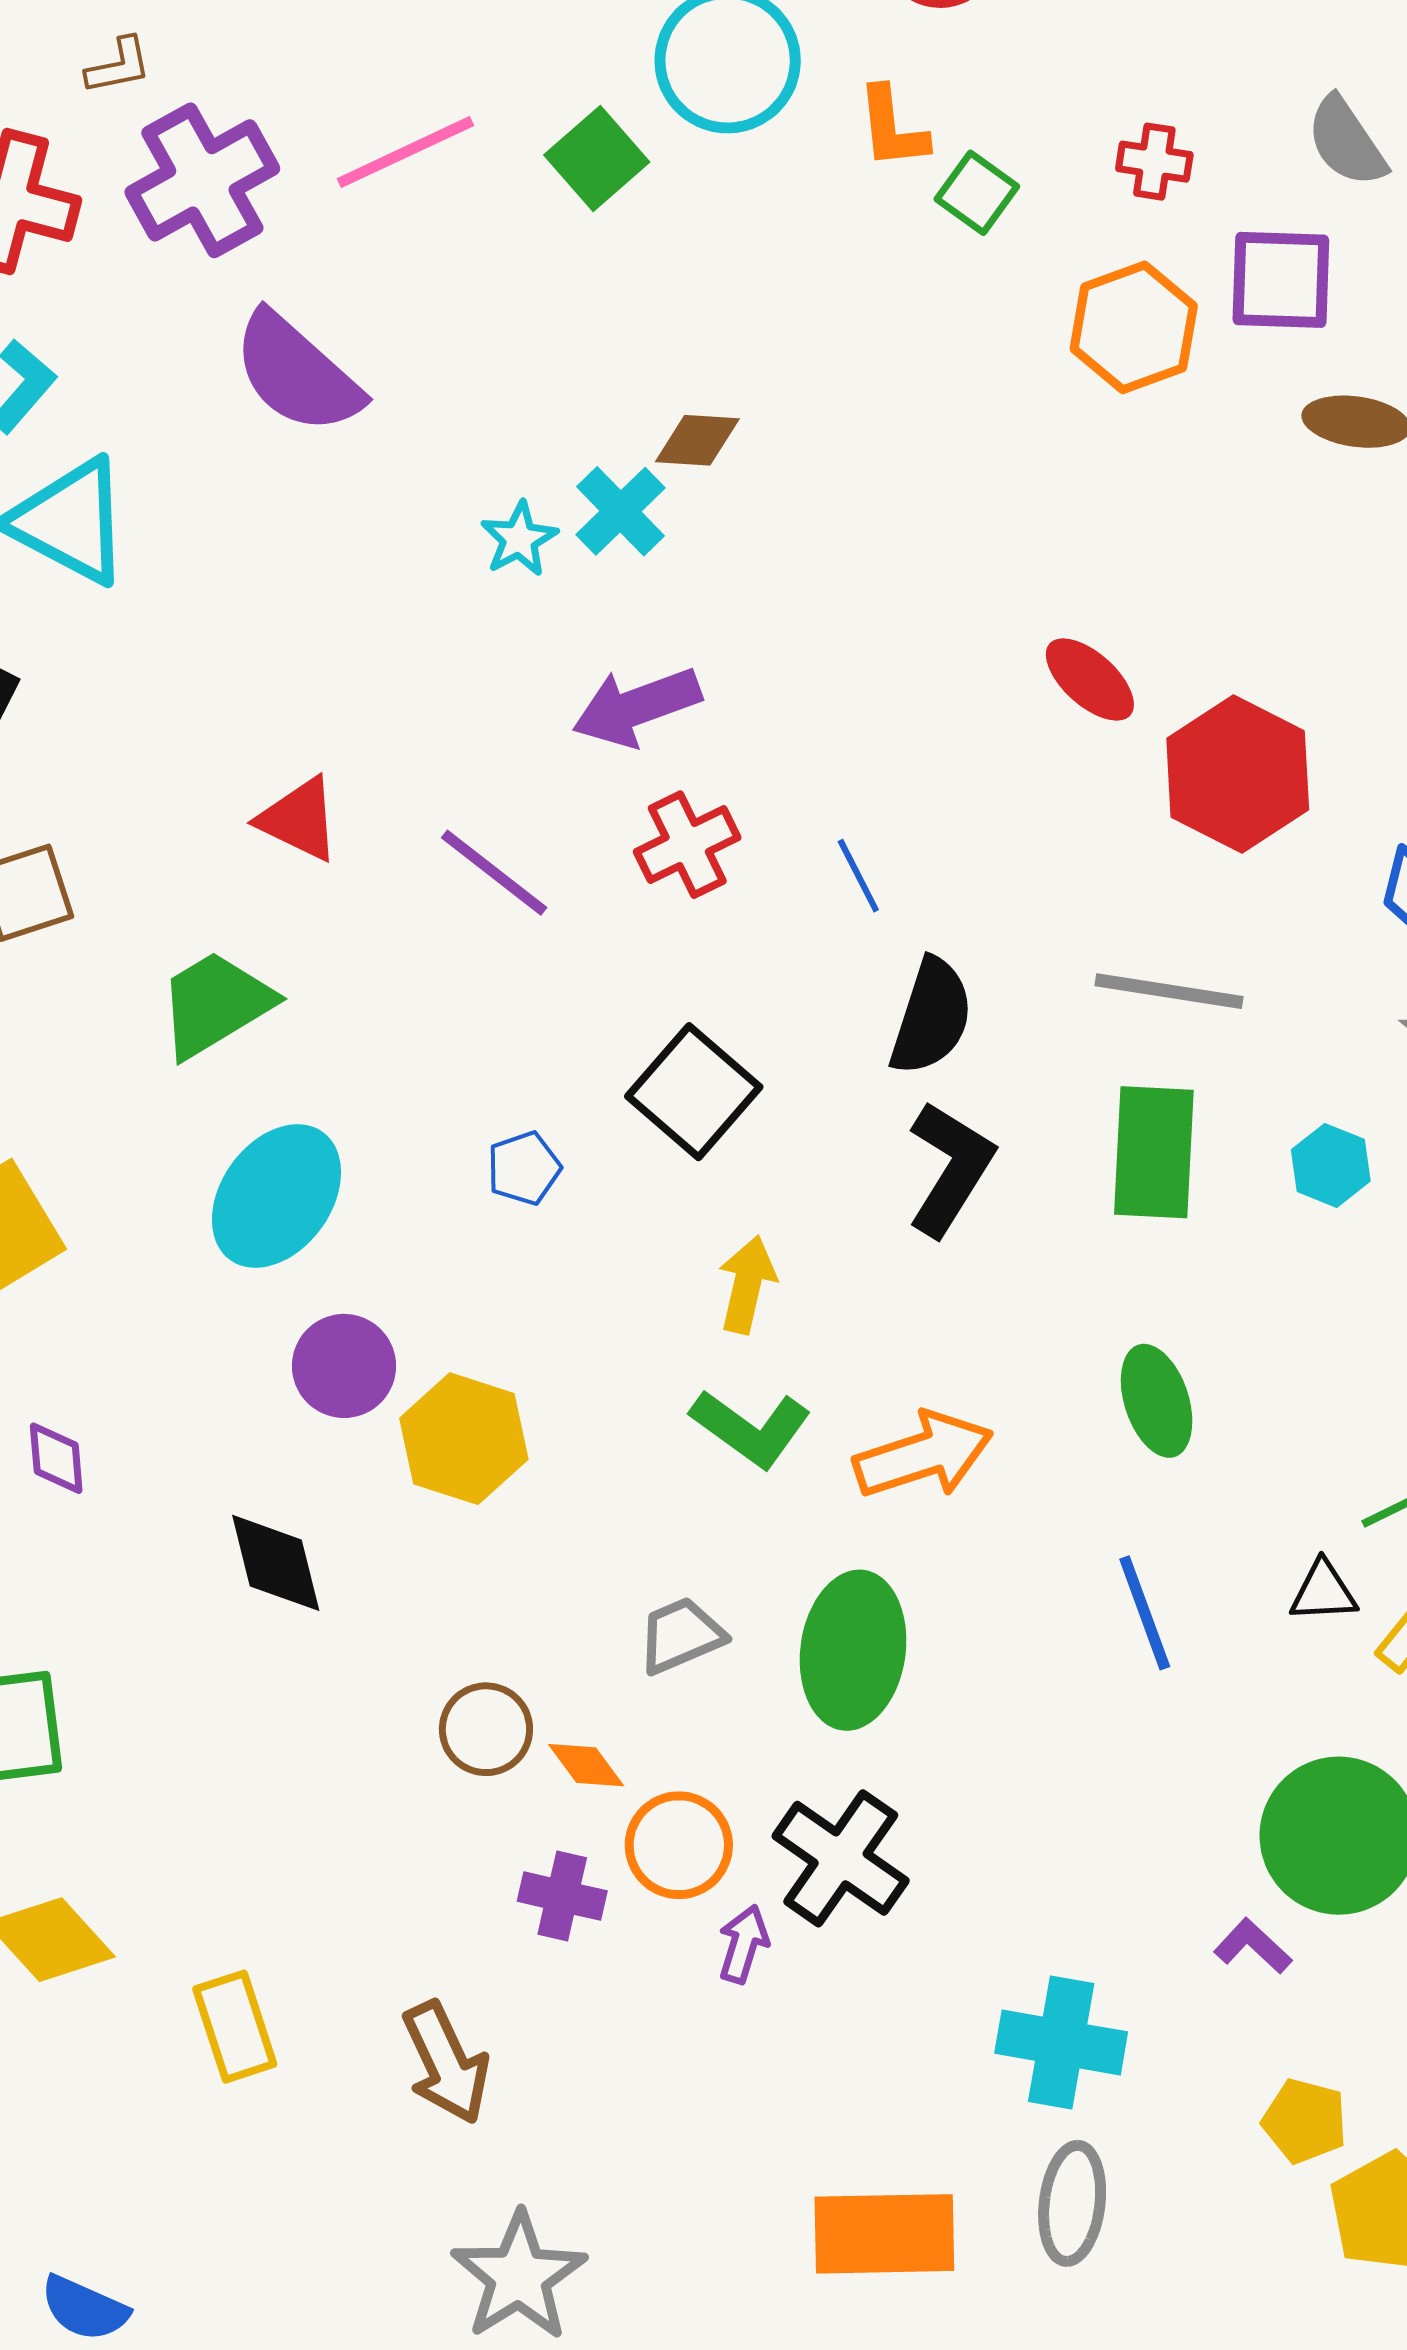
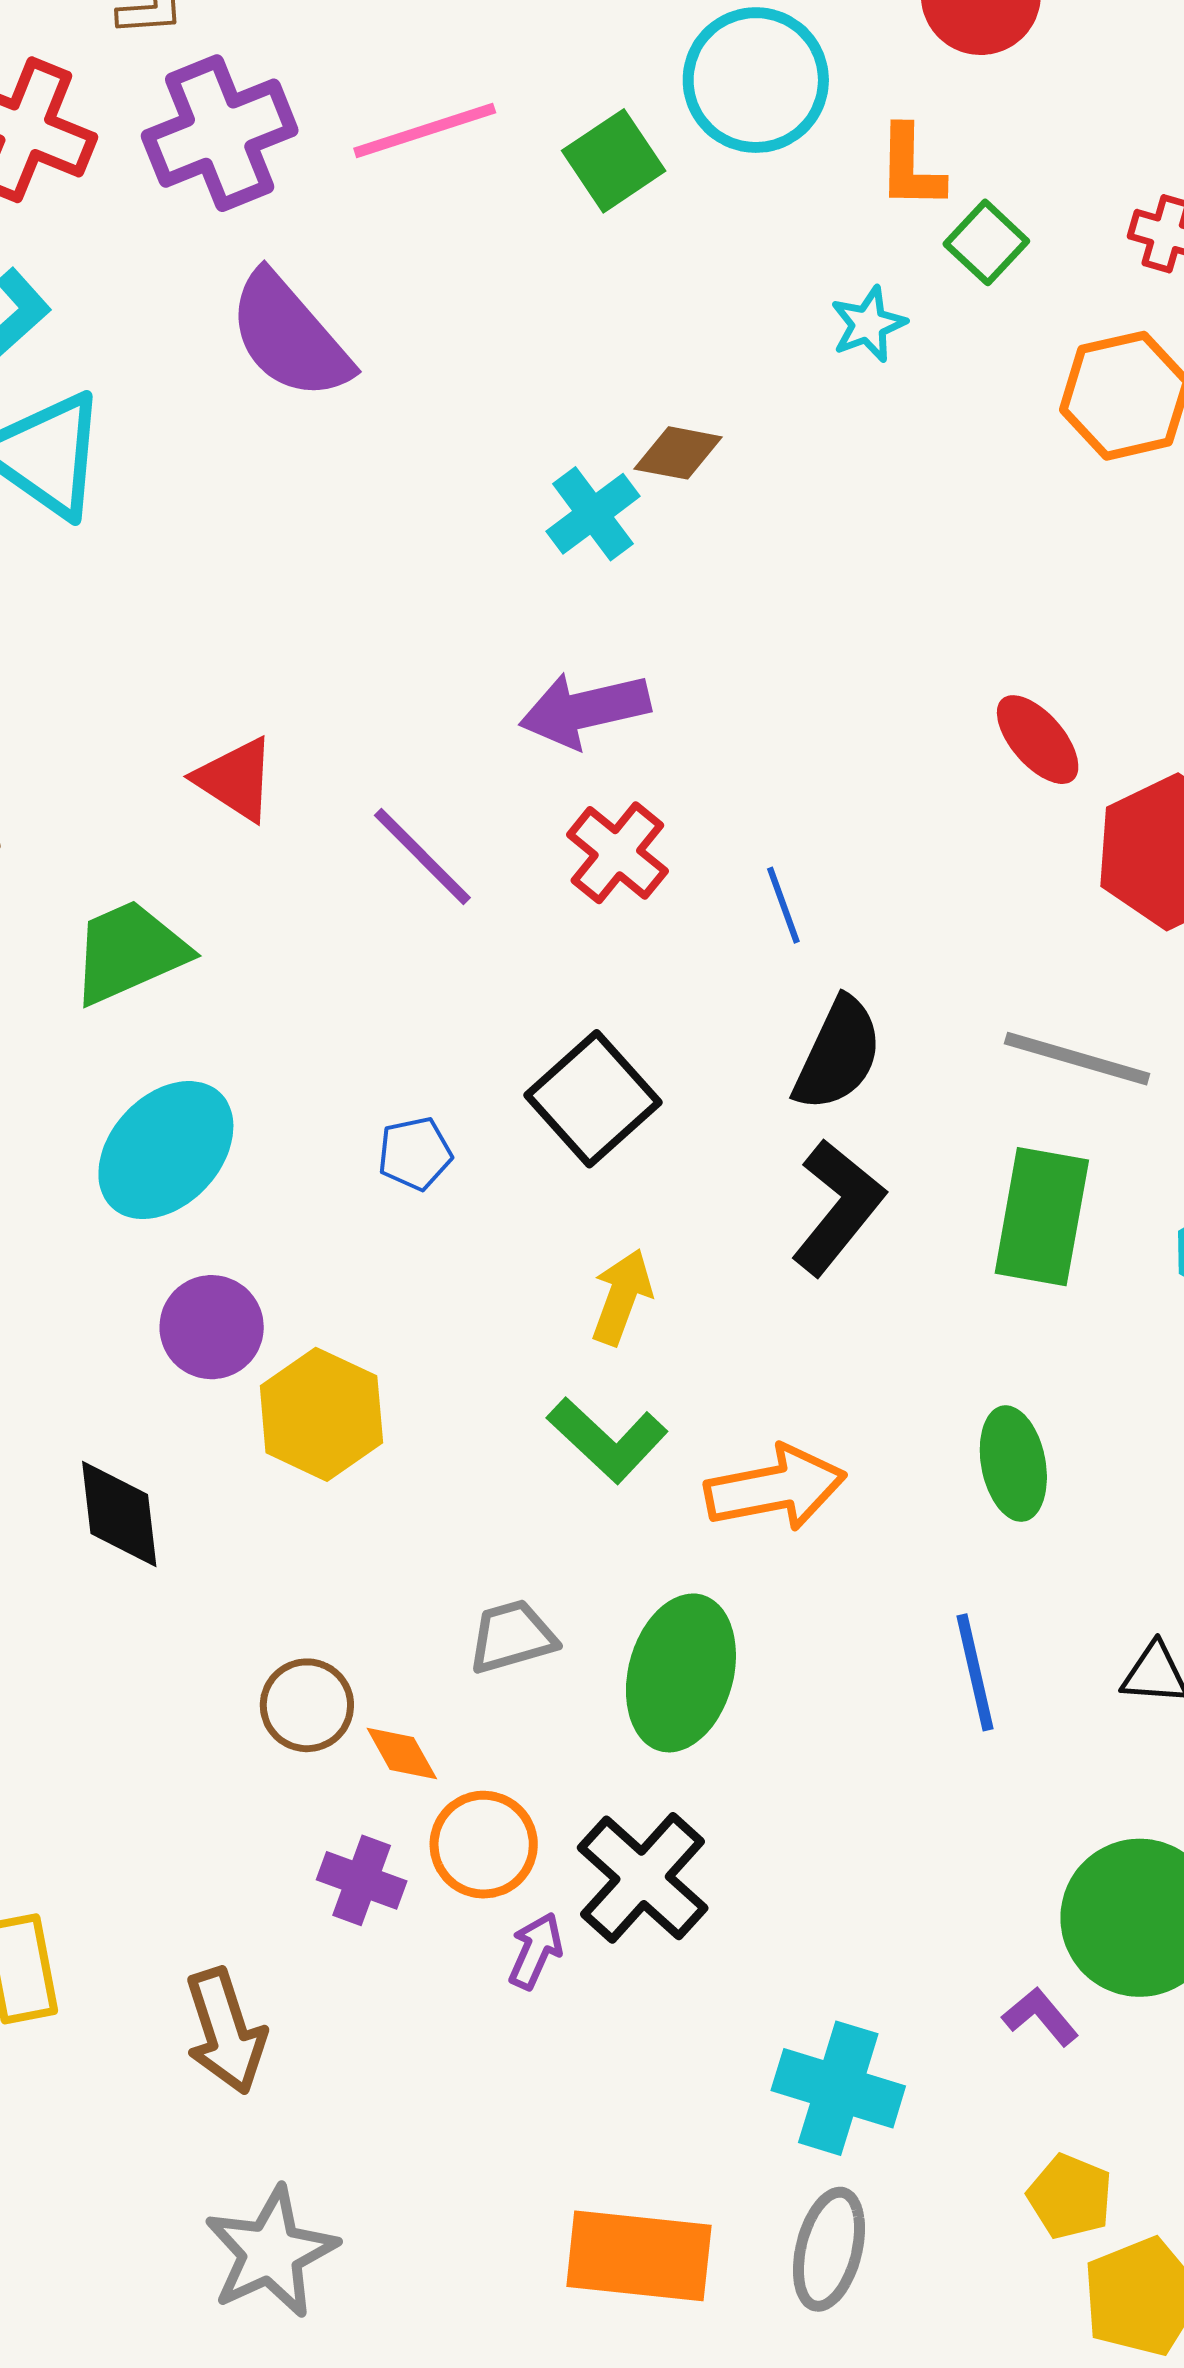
cyan star: (519, 539) -> (868, 324), moved
red cross: (687, 845) -> (617, 853), turned -32

